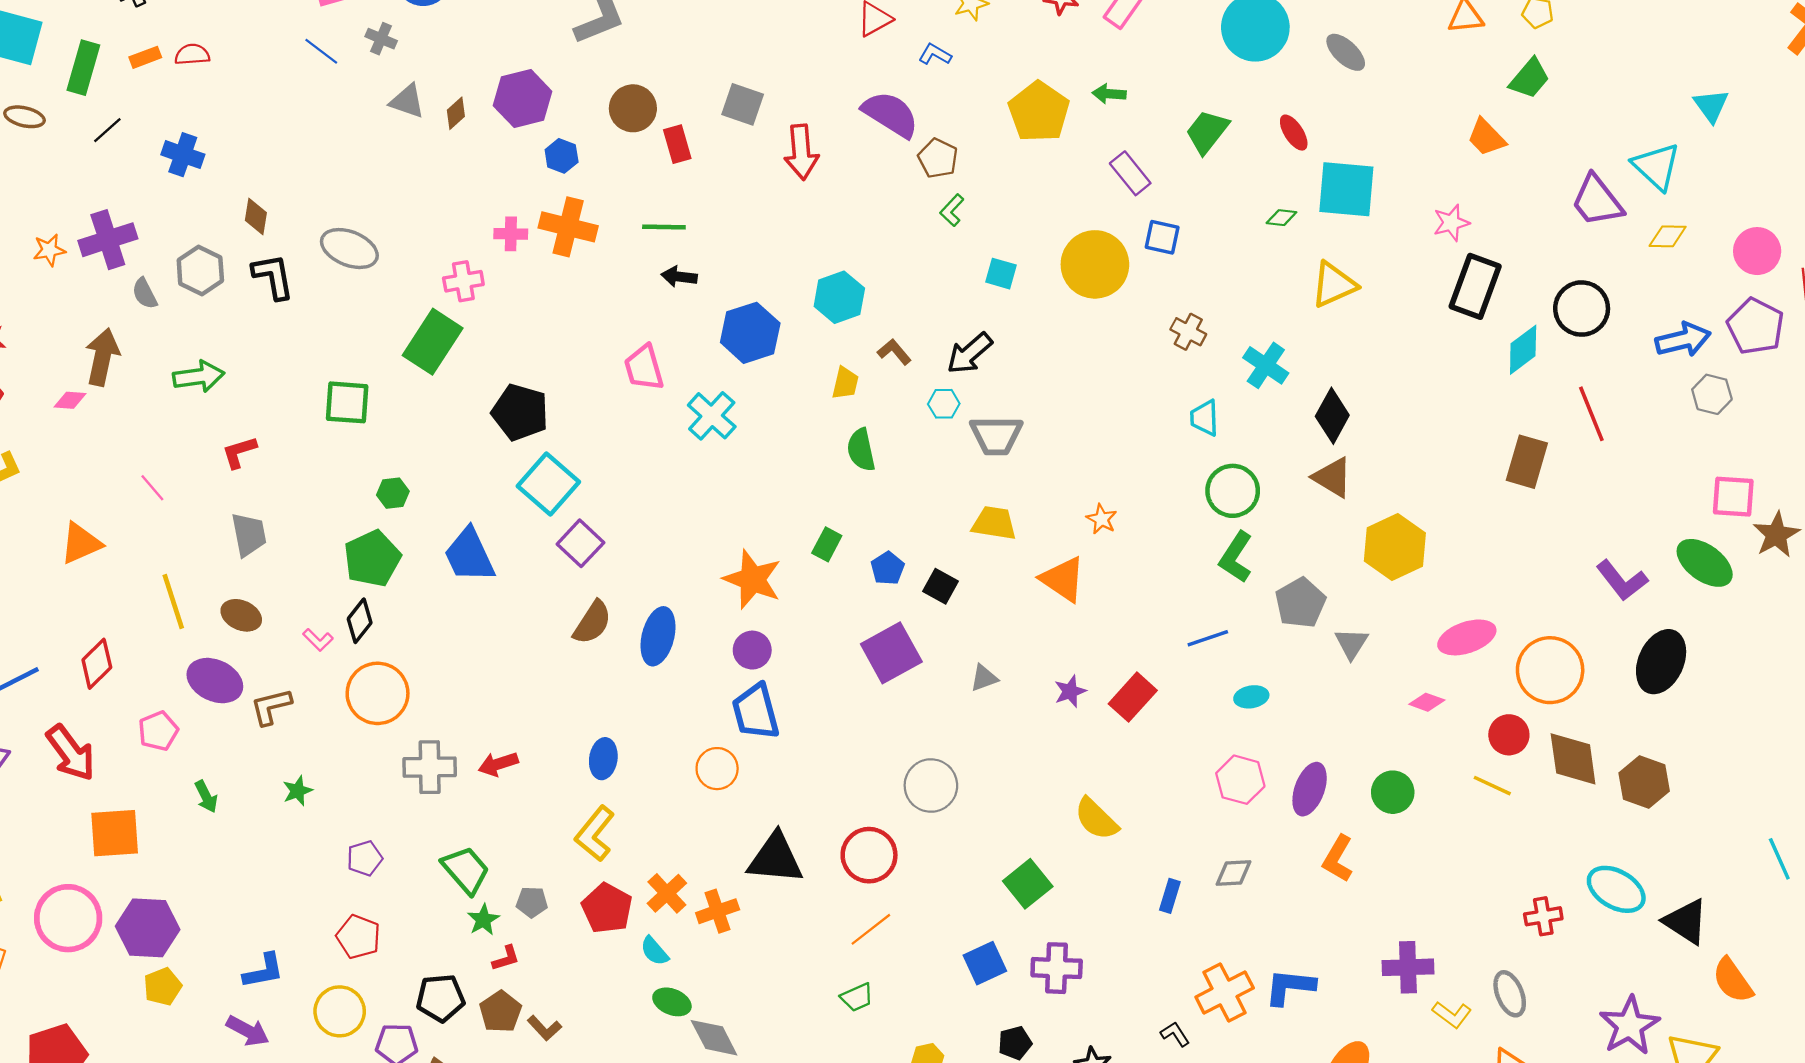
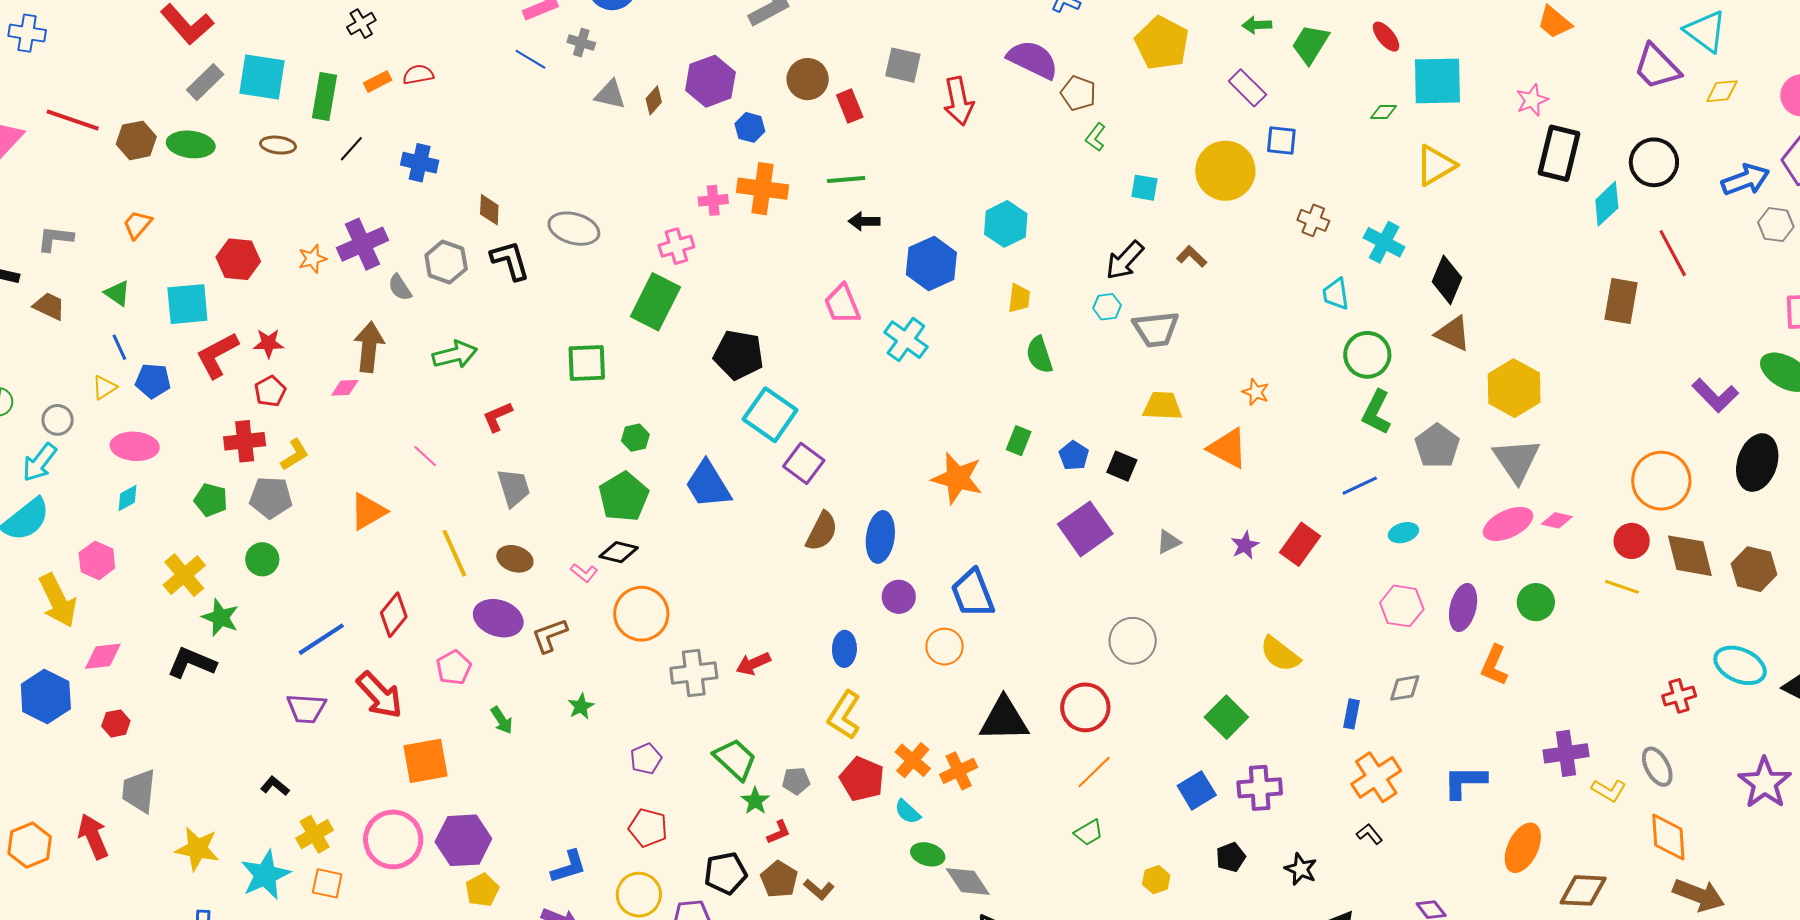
green arrow: (1109, 94) -> (1257, 25), moved
brown L-shape: (894, 352) -> (1192, 256), moved
black diamond: (360, 621) -> (619, 552), turned 72
pink ellipse: (1467, 637) -> (1508, 524), moved
gray triangle: (1351, 643) -> (1516, 460), moved, size x1.6
purple circle: (752, 650) -> (899, 597), moved
orange cross: (1225, 993) -> (1376, 777), moved

